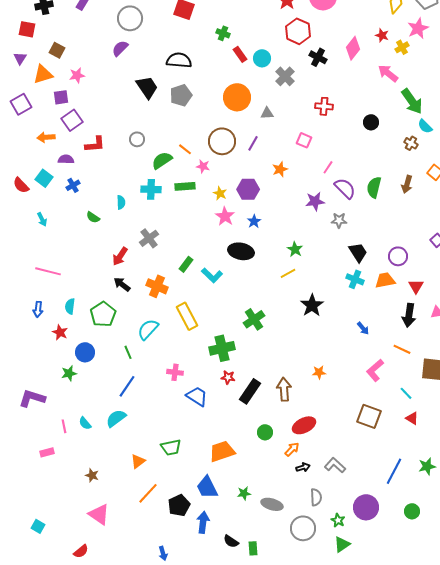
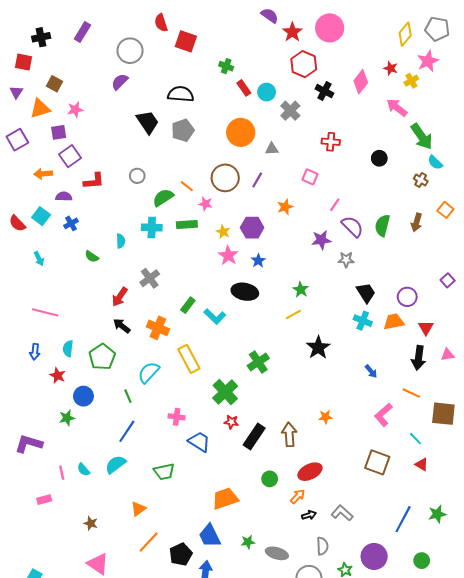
green cross: (222, 348) -> (225, 392), turned -30
green trapezoid: (171, 447) -> (164, 472), moved

